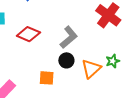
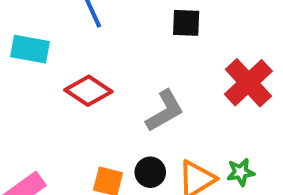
black circle: (66, 60) -> (150, 172), moved

